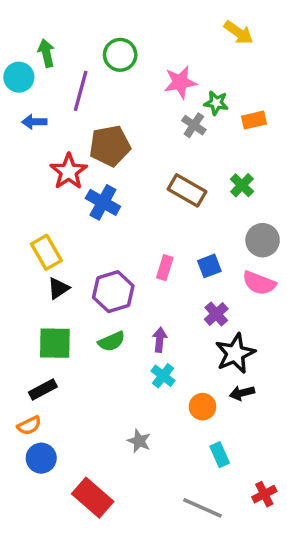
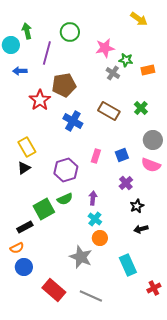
blue cross: (103, 202) -> (73, 121), moved
black triangle: (58, 288) -> (24, 168), moved
green square: (55, 343) -> (44, 209), moved, turned -30
black star: (235, 353) -> (137, 206), size x0.6
orange circle: (202, 407) -> (100, 238), moved
gray star: (139, 441) -> (81, 257), size x1.6
cyan rectangle: (220, 455) -> (128, 265), size x1.5
gray line: (202, 508) -> (91, 296), moved

